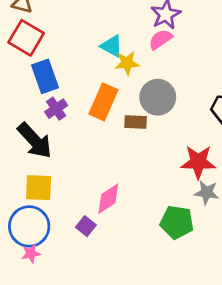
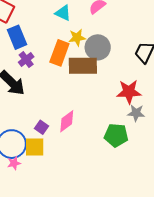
yellow star: (127, 63) -> (77, 38), moved
brown rectangle: (136, 122) -> (83, 66), size x1.8
yellow square: (39, 188) -> (35, 147), moved
purple square: (86, 226) -> (41, 127), moved

